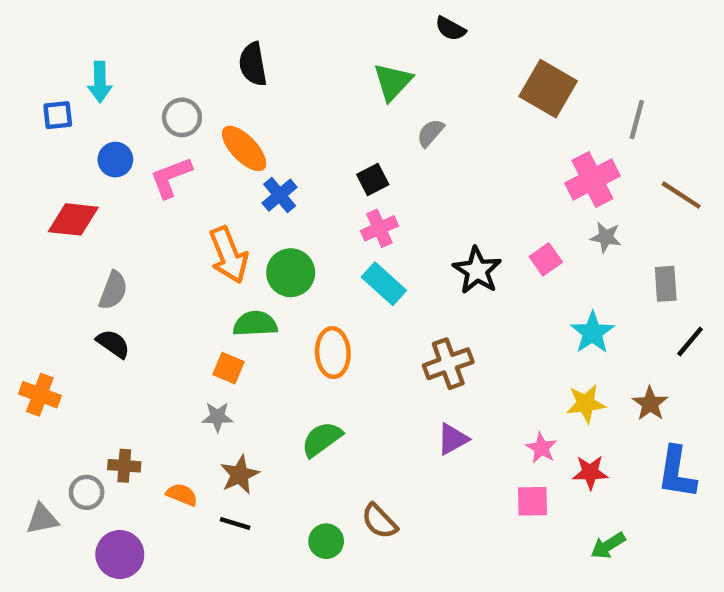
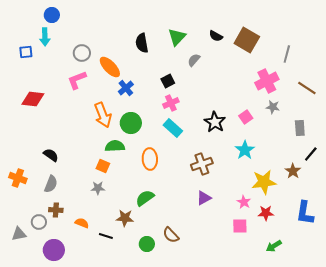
black semicircle: (450, 29) -> (216, 36), moved
black semicircle: (253, 64) -> (142, 43), moved
blue circle: (115, 160) -> (52, 15), moved
gray semicircle: (113, 290) -> (51, 184), moved
cyan star: (592, 333) -> (245, 150), moved
yellow star: (586, 404) -> (264, 182), size x1.4
brown star: (650, 404) -> (293, 171), moved
brown star: (240, 475) -> (125, 218), moved, turned 30

